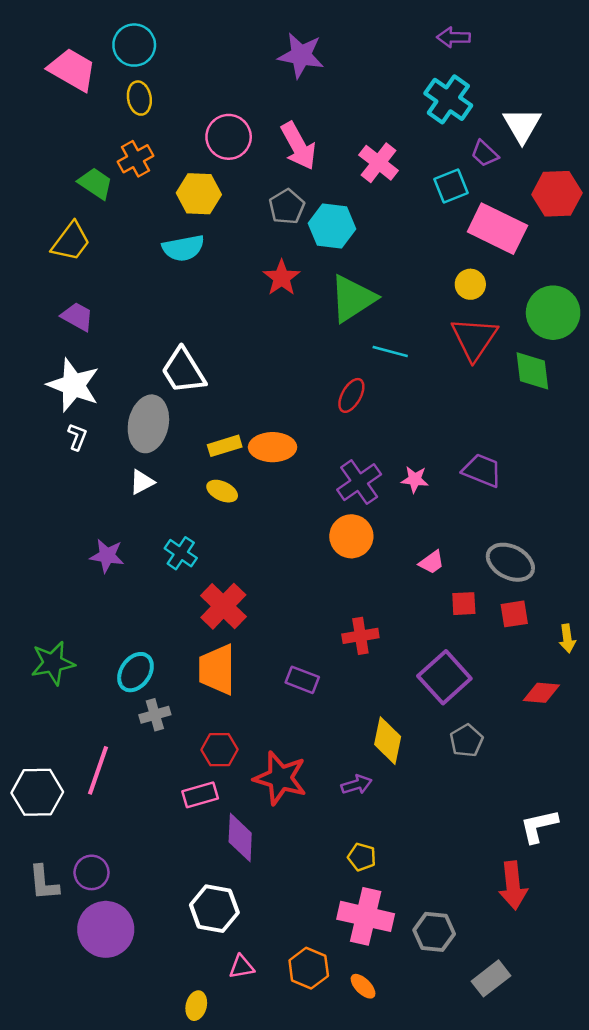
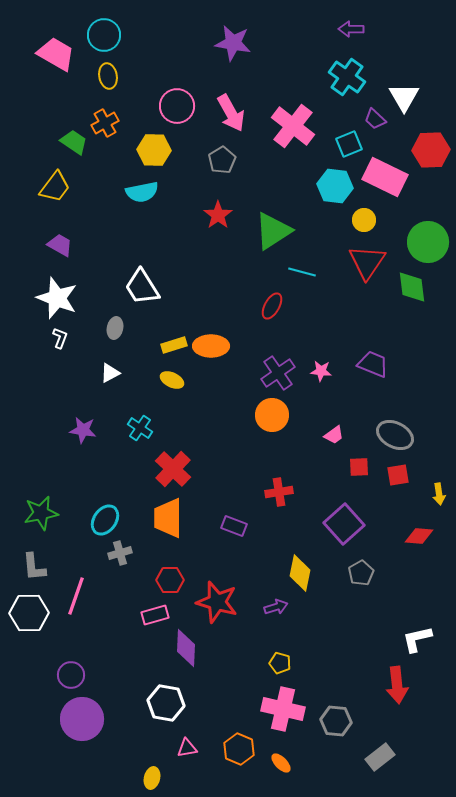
pink cross: (379, 163) -> (293, 126), size x1.4
cyan hexagon: (332, 226) -> (335, 186), moved
gray ellipse: (148, 424) -> (115, 328), size x0.5
gray L-shape: (44, 883) -> (34, 567), moved

